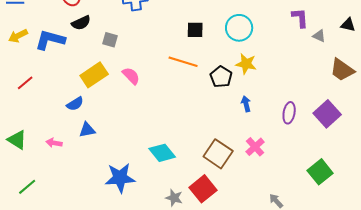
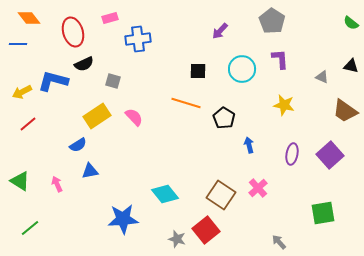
purple L-shape: (300, 18) -> (280, 59), moved
yellow arrow: (18, 36) -> (22, 92), moved
yellow star: (246, 64) -> (284, 105), moved
pink arrow: (54, 143) -> (57, 184), turned 56
green square: (320, 172) -> (323, 213), turned 30

